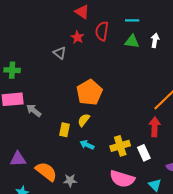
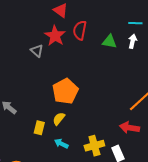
cyan line: (132, 20) -> (135, 23), moved
red star: (77, 37) -> (55, 36), size x1.5
red arrow: (155, 127) -> (129, 128), turned -84

